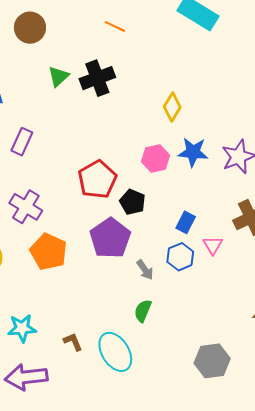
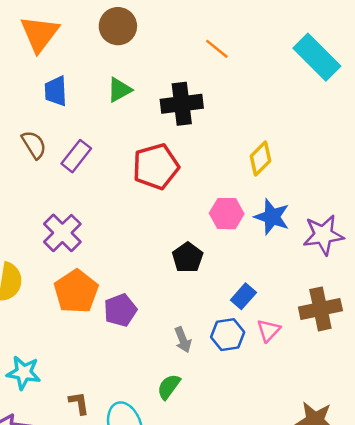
green triangle: (59, 77) -> (119, 90), moved
red pentagon: (97, 180) -> (156, 167), moved
purple pentagon: (110, 238) -> (120, 310), moved, size x0.7

